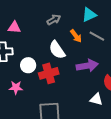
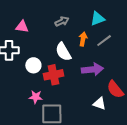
orange arrow: (76, 36) -> (83, 39), turned -136
gray line: (97, 36) -> (104, 41), turned -70
pink star: (16, 88) -> (36, 97), moved

